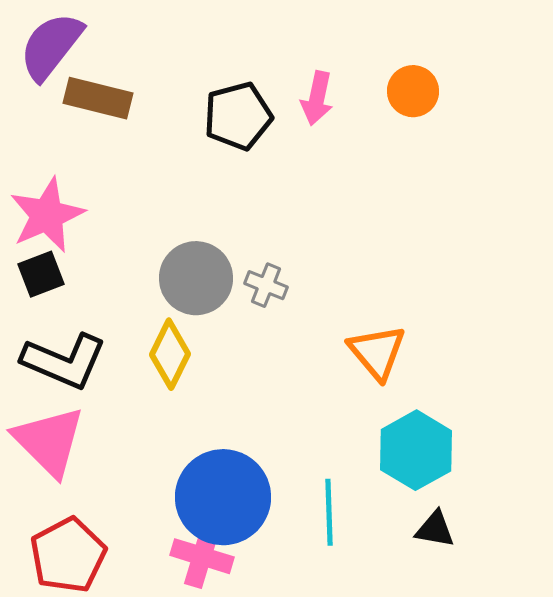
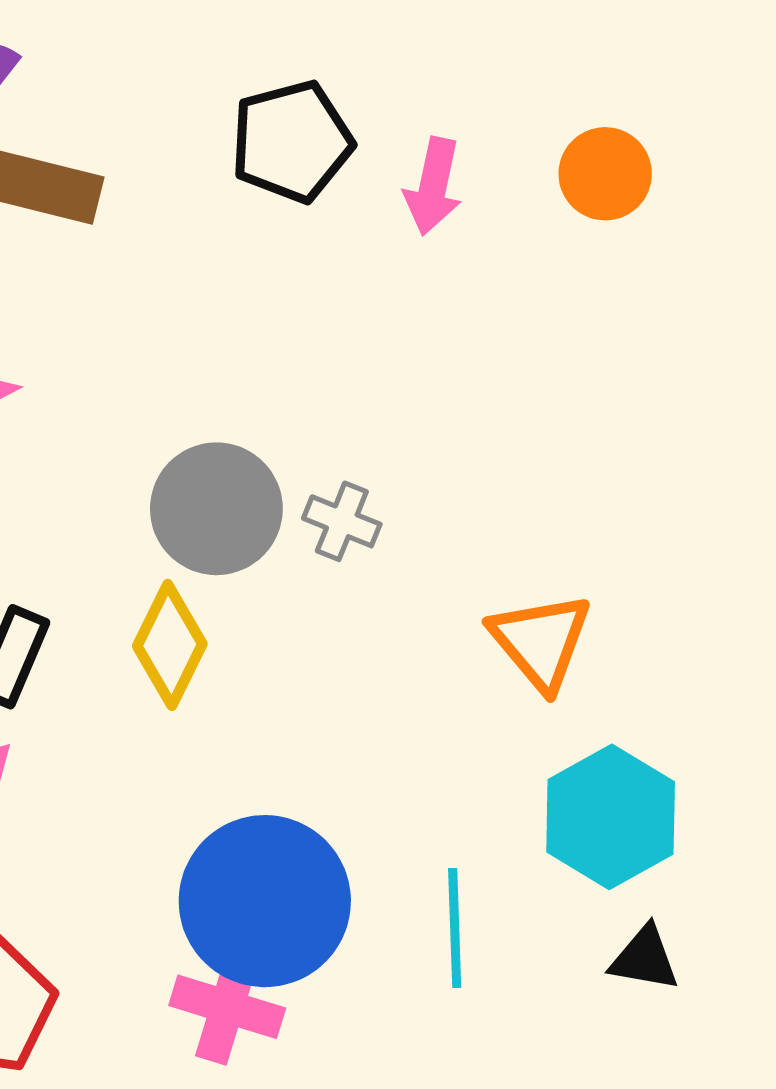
black pentagon: (238, 116) -> (292, 142), moved

